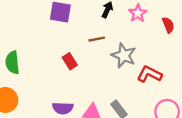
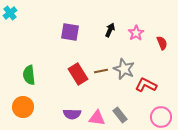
brown line: (97, 39) -> (101, 71), moved
red rectangle: (70, 61) -> (78, 74), size x1.5

